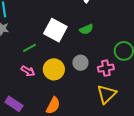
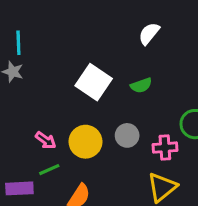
green line: (29, 48) -> (49, 170), moved
purple rectangle: (14, 104) -> (19, 188), turned -42

